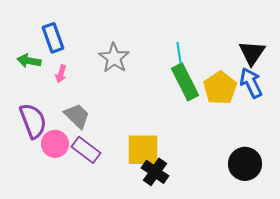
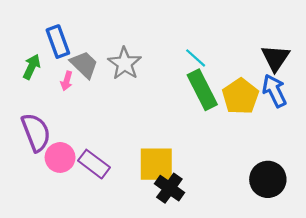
cyan line: (179, 53) -> (196, 58), turned -40
green arrow: (29, 61) -> (32, 67), turned 105
gray trapezoid: (77, 116) -> (84, 65), moved

